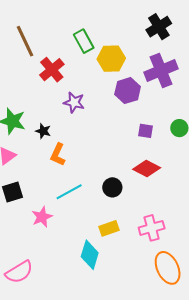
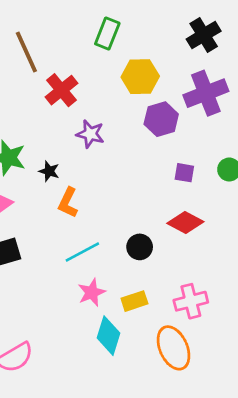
green rectangle: (84, 41) -> (107, 34), moved, turned 50
pink star: (42, 217) -> (92, 292), moved
orange ellipse: (168, 268) -> (174, 348), moved

